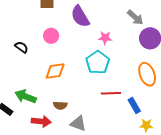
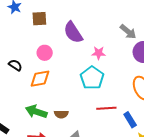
orange diamond: (55, 71) -> (40, 79), moved
green arrow: (26, 96) -> (36, 112), moved
brown semicircle: (60, 105) -> (61, 114), moved

